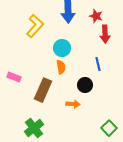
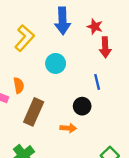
orange semicircle: (61, 67) -> (19, 85), moved

